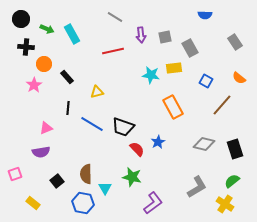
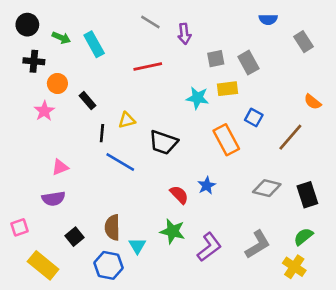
purple arrow: (141, 35) -> (184, 34), moved
gray square: (165, 37) -> (216, 59), moved
gray rectangle: (235, 42) -> (303, 42), moved
blue square: (206, 81) -> (254, 118), moved
black line: (68, 108) -> (102, 133), moved
black trapezoid: (123, 127) -> (163, 142), moved
yellow rectangle: (33, 203) -> (43, 265), size x1.6
purple L-shape: (153, 203) -> (209, 247), moved

